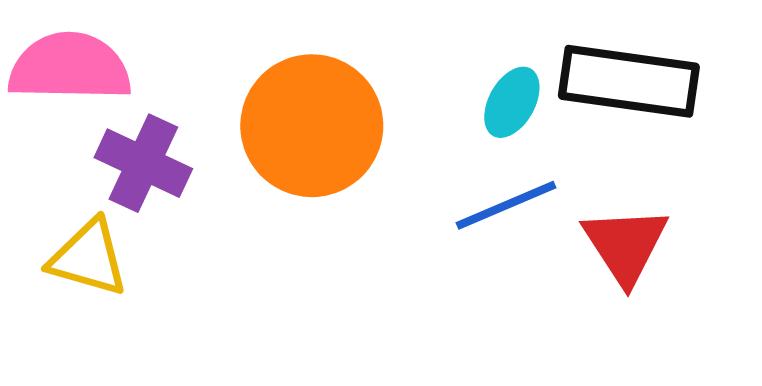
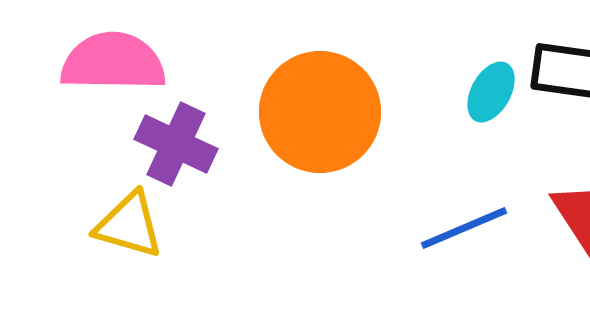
blue line: (506, 205) -> (464, 228), moved

